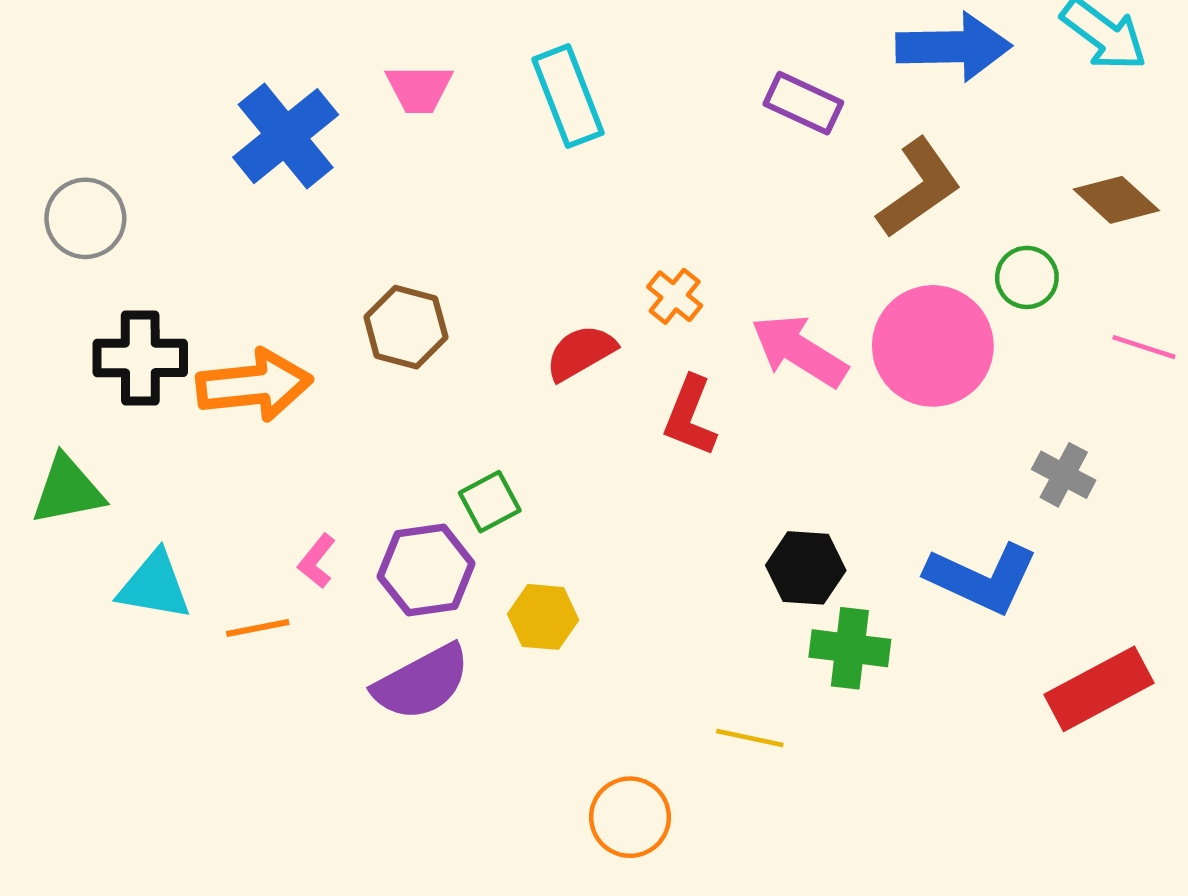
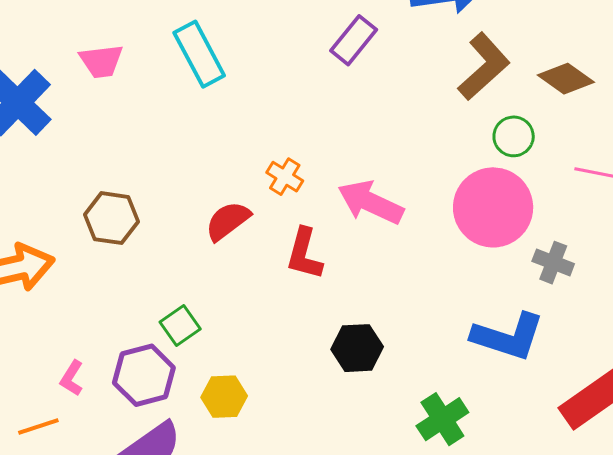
purple rectangle: (803, 103) -> (354, 40), turned -69
brown L-shape: (919, 188) -> (484, 67), moved
pink circle: (933, 346) -> (493, 207), moved
black hexagon: (806, 568) -> (357, 348), moved
green cross: (850, 648) -> (442, 419), moved, turned -33

